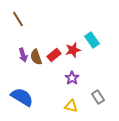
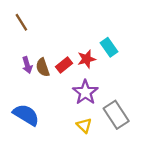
purple star: (72, 78) -> (85, 92), size x1.5
gray rectangle: (98, 97) -> (116, 115), size x1.6
yellow triangle: (71, 106) -> (84, 125), turned 32

